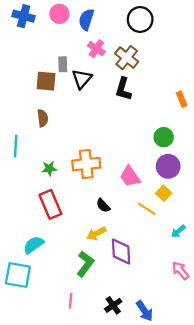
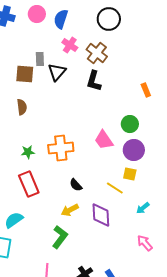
pink trapezoid: (130, 176) -> (104, 140), moved
yellow square: (164, 193) -> (130, 174), turned -32
purple diamond: (121, 251) -> (101, 215), moved

